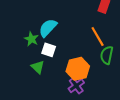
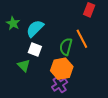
green star: (31, 39) -> (13, 23), moved
green semicircle: (107, 55) -> (66, 47), moved

